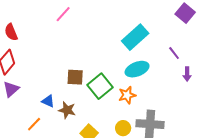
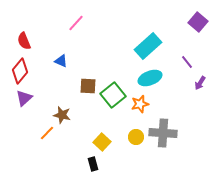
purple arrow: (187, 74) -> (200, 83), turned 32
blue triangle: (48, 101) -> (61, 61), moved
brown star: (67, 110) -> (62, 115), moved

